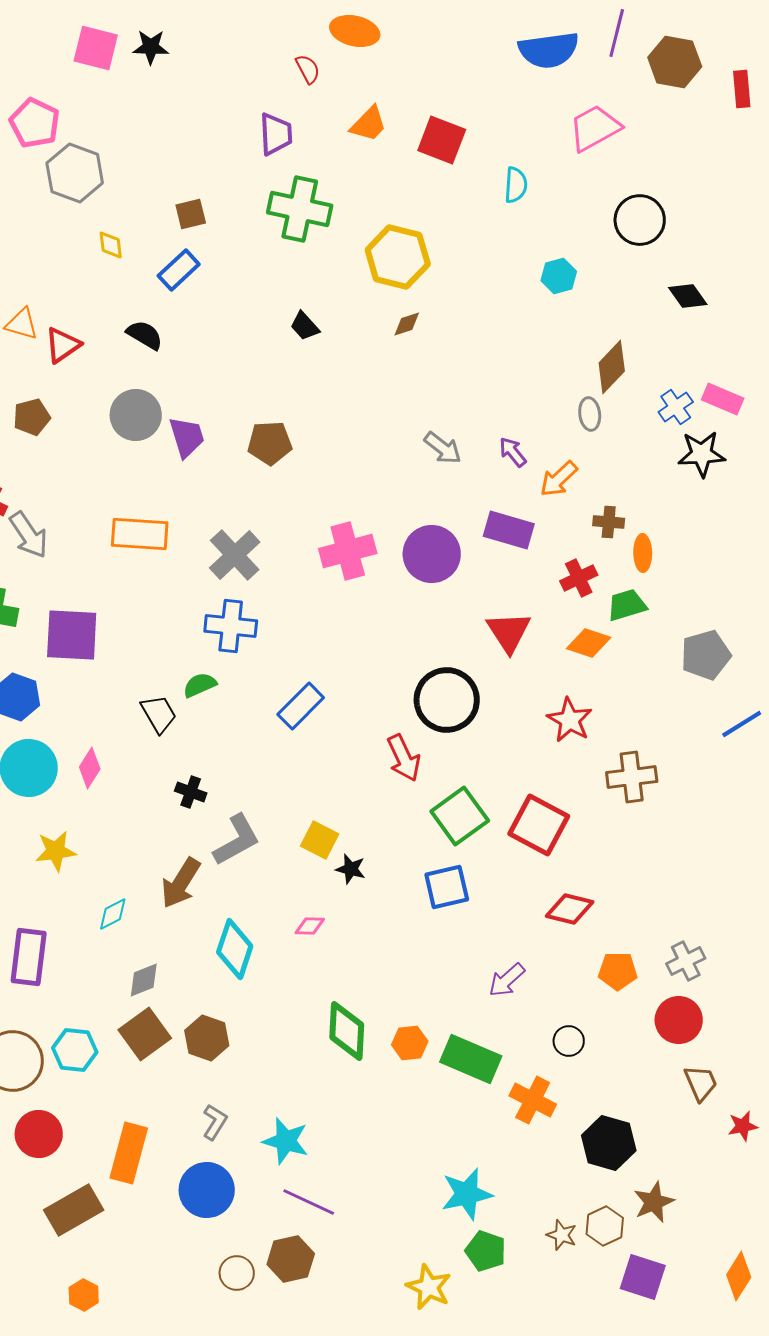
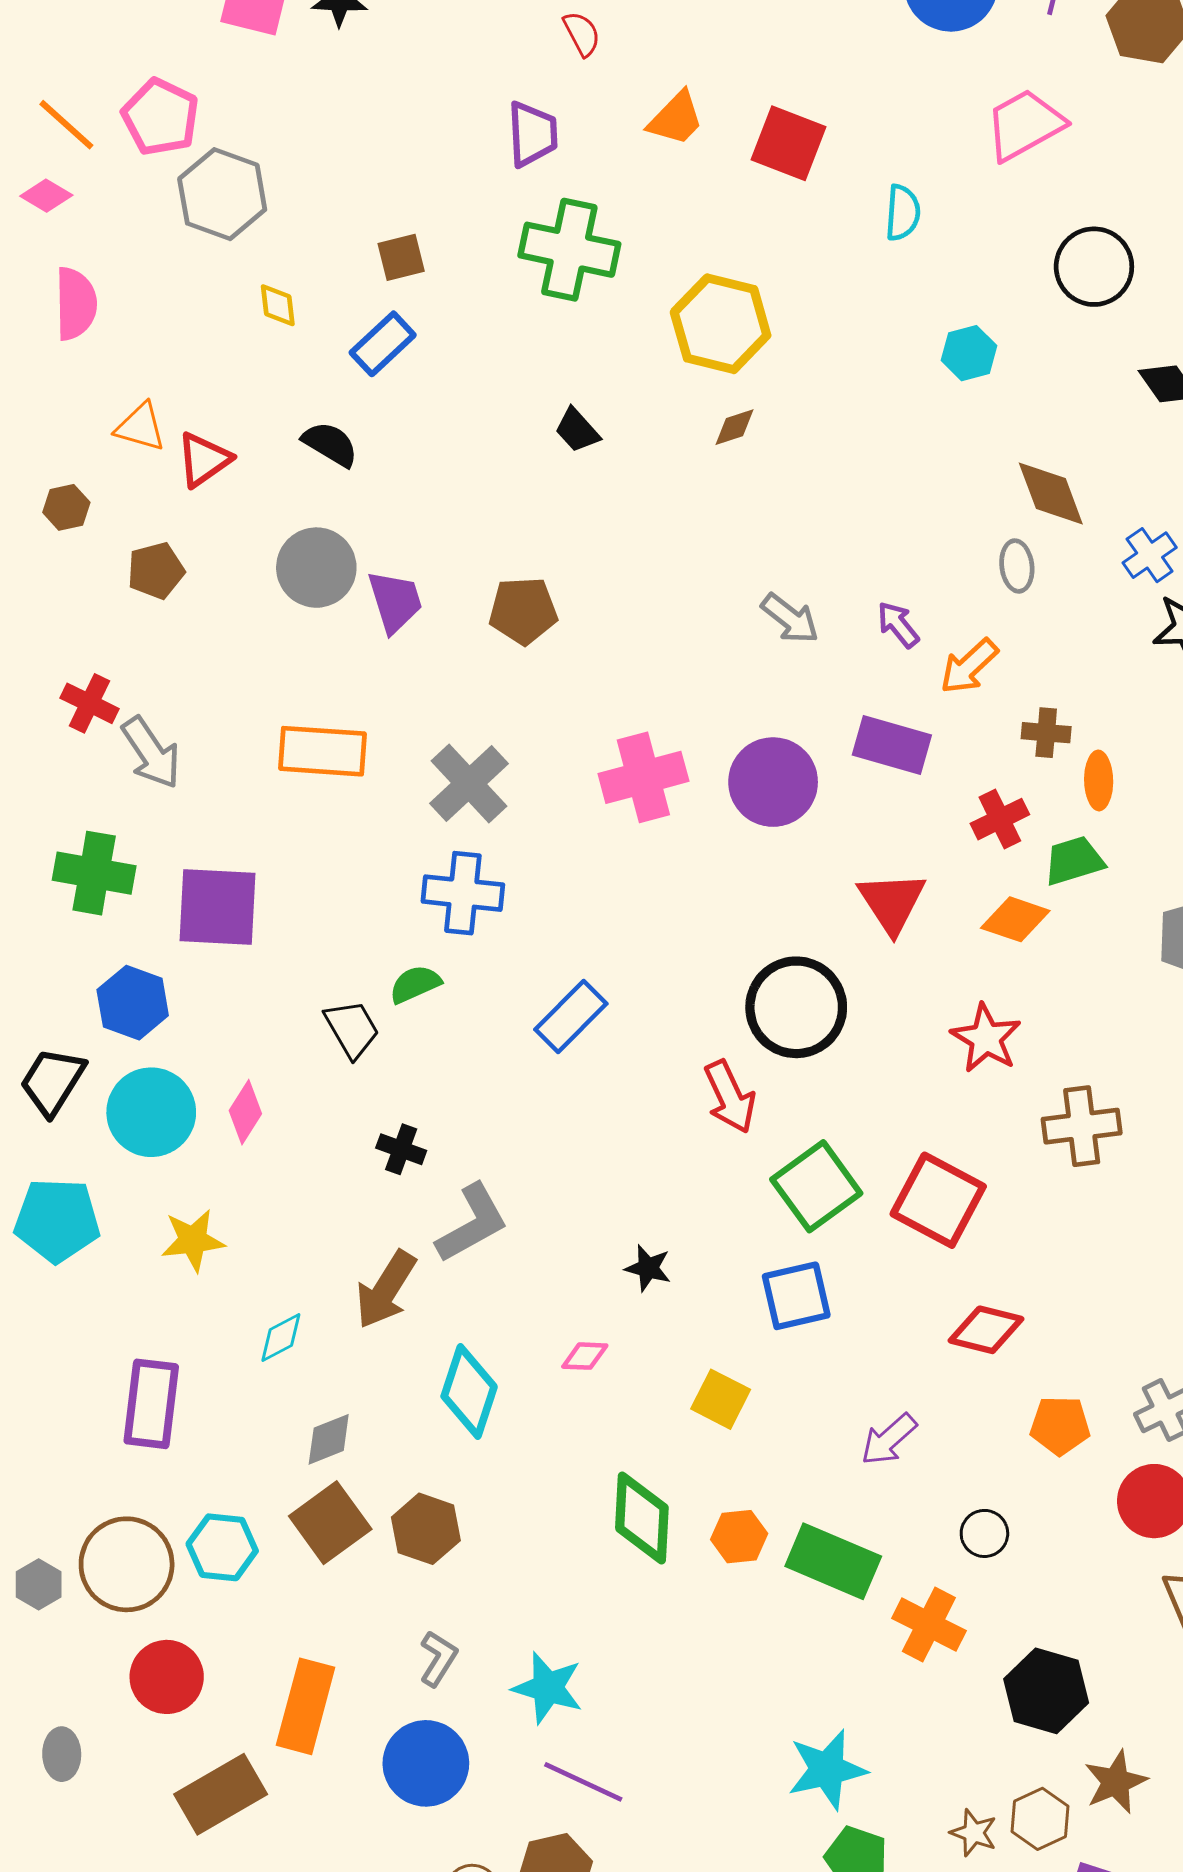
brown diamond: (612, 367) -> (1051, 493), turned -64
yellow square: (320, 840) -> (721, 1399), moved

